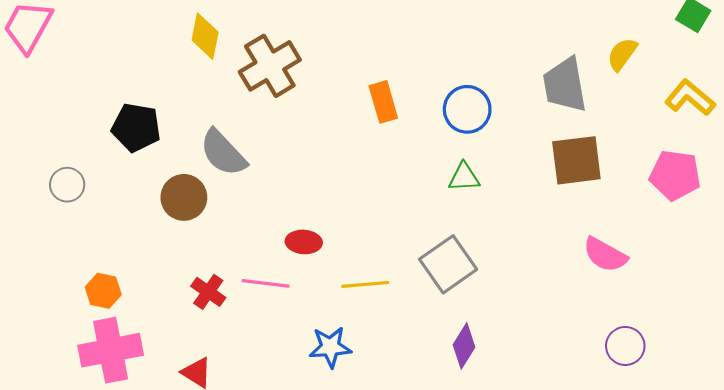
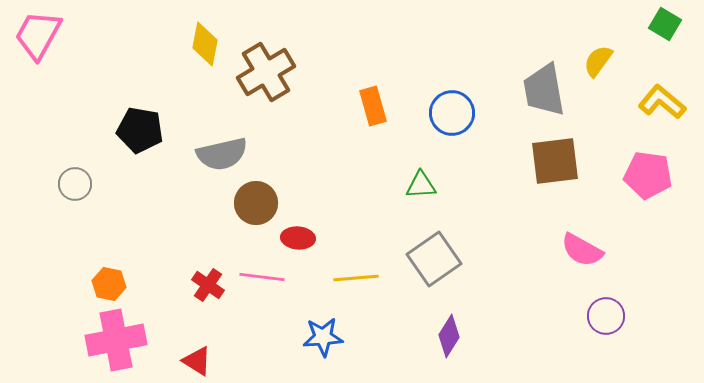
gray semicircle: (223, 153) -> (222, 154), turned -60
green triangle: (464, 177) -> (421, 185), moved
brown circle: (184, 197) -> (256, 203), moved
purple circle: (625, 346) -> (606, 316), moved

